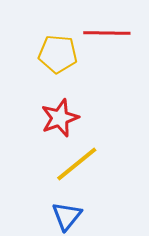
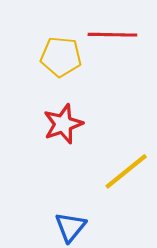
yellow line: (77, 164) -> (126, 171), moved

